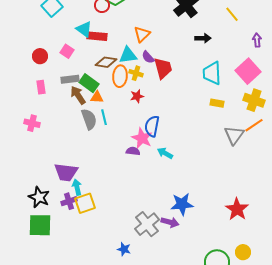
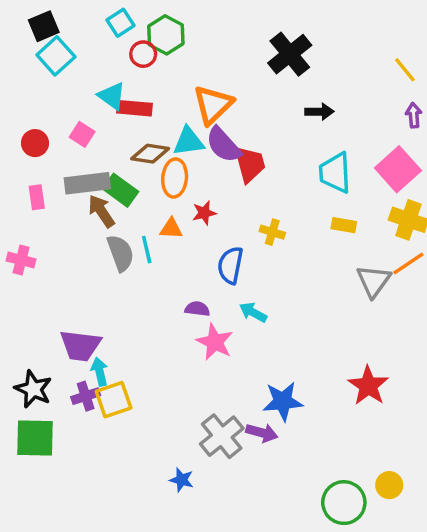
yellow line: (232, 14) -> (405, 70), moved
orange triangle: (142, 34) -> (213, 105), size x1.4
purple semicircle: (148, 57) -> (223, 145), size x1.6
yellow cross: (136, 73) -> (272, 232), moved
gray rectangle: (70, 79) -> (87, 183), size x1.4
orange triangle: (97, 97) -> (171, 229), moved
pink star: (142, 138) -> (215, 342), moved
red star: (237, 209) -> (368, 386), moved

